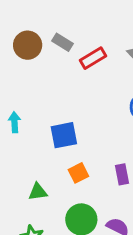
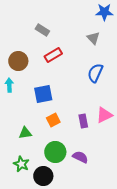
brown circle: (28, 45) -> (18, 61), moved
red rectangle: (93, 58) -> (53, 55), moved

